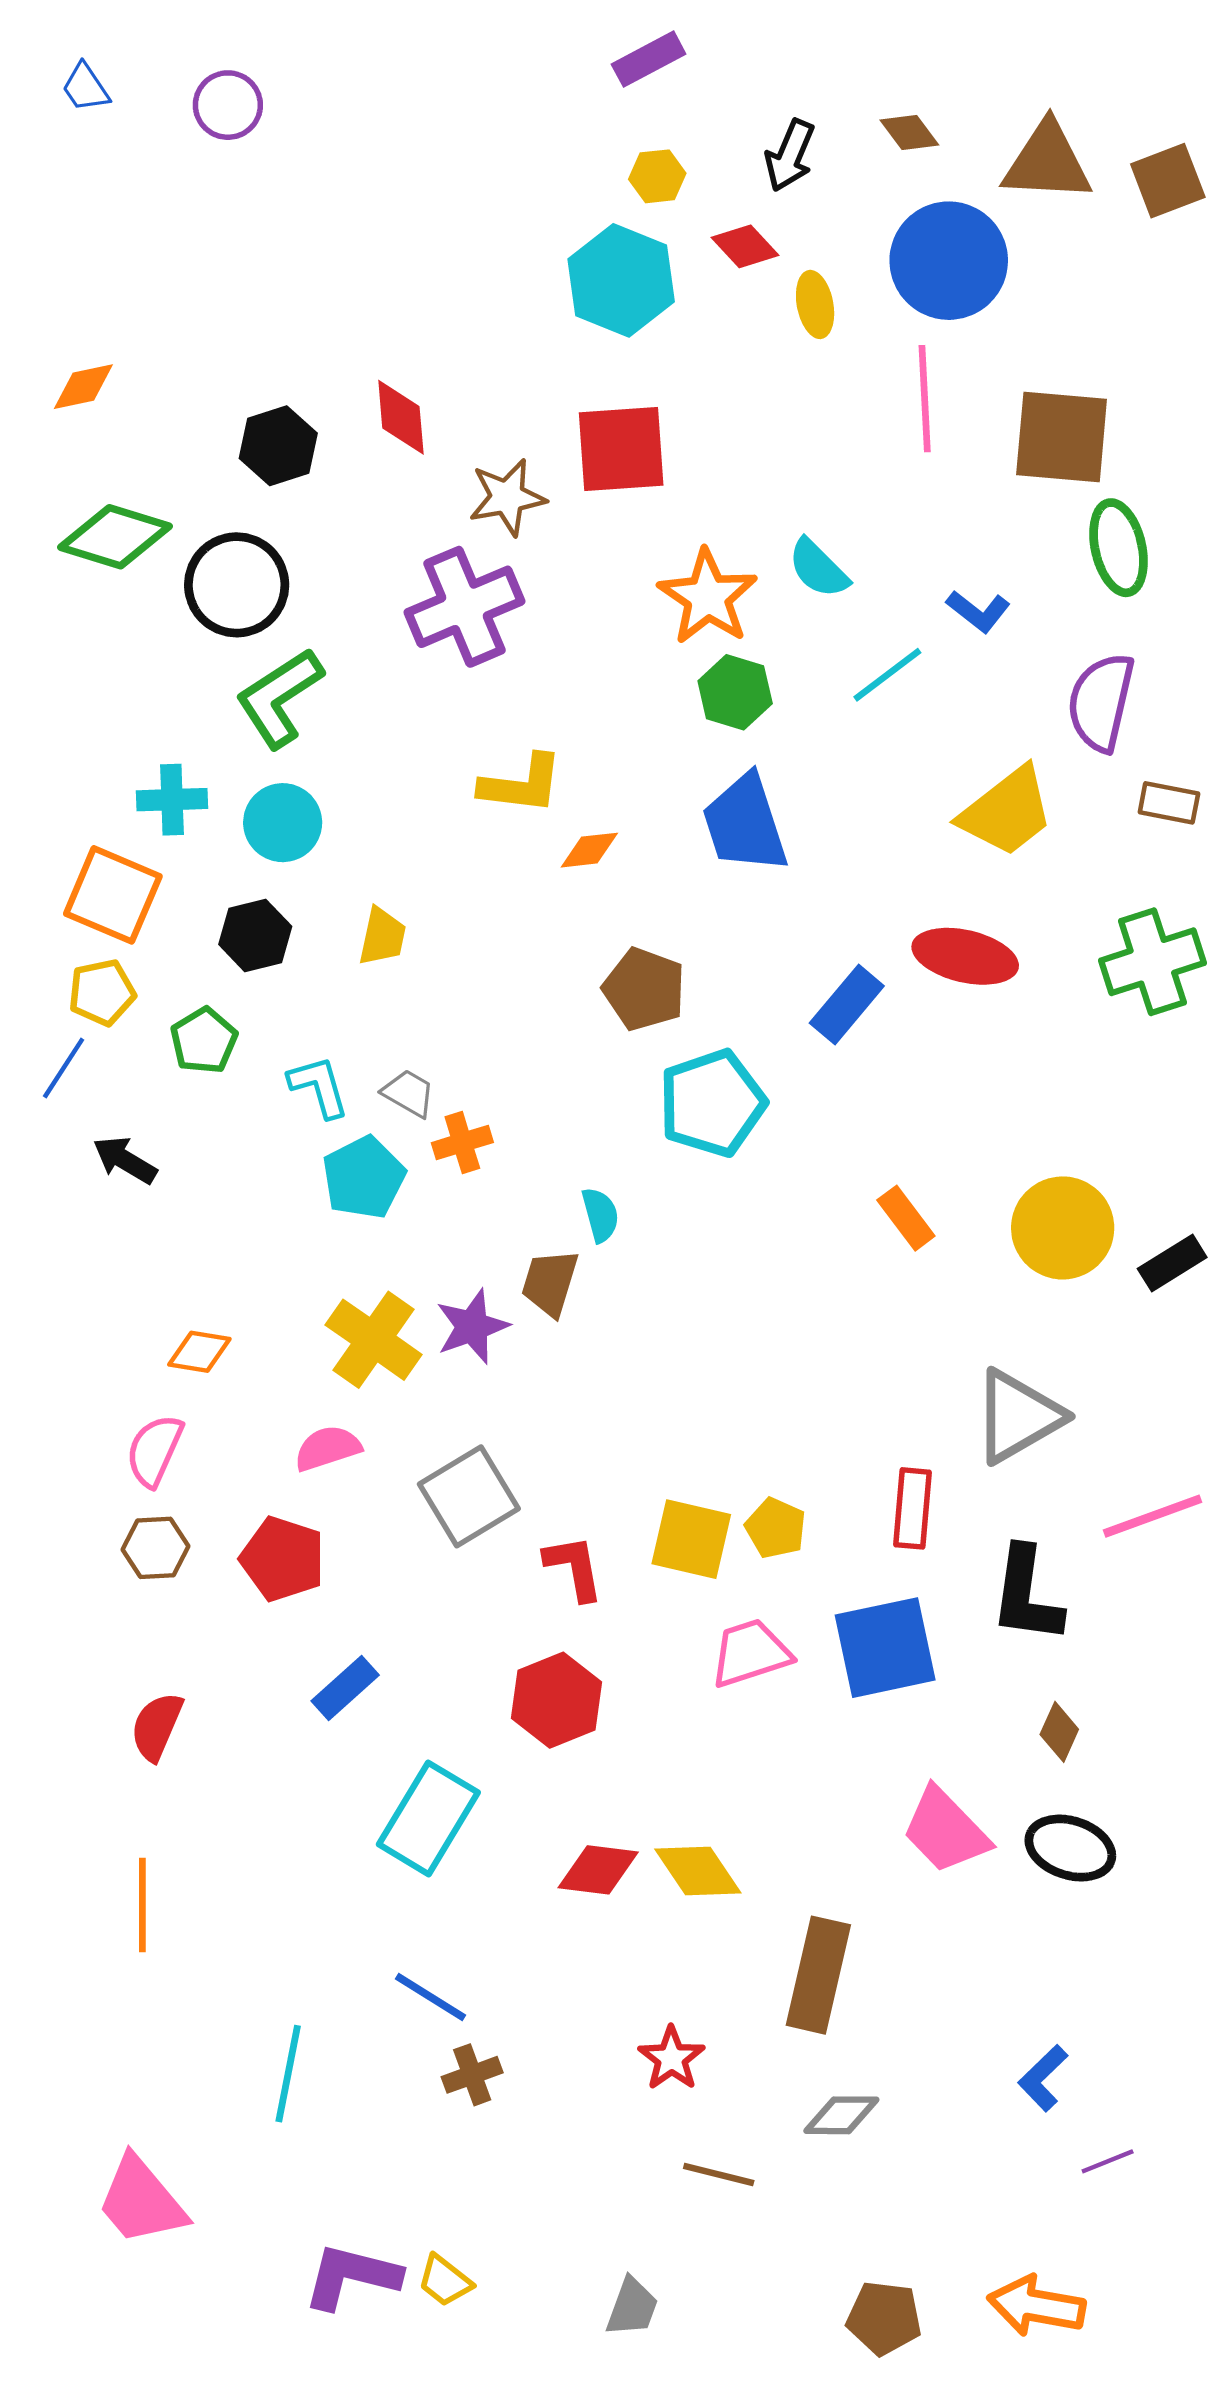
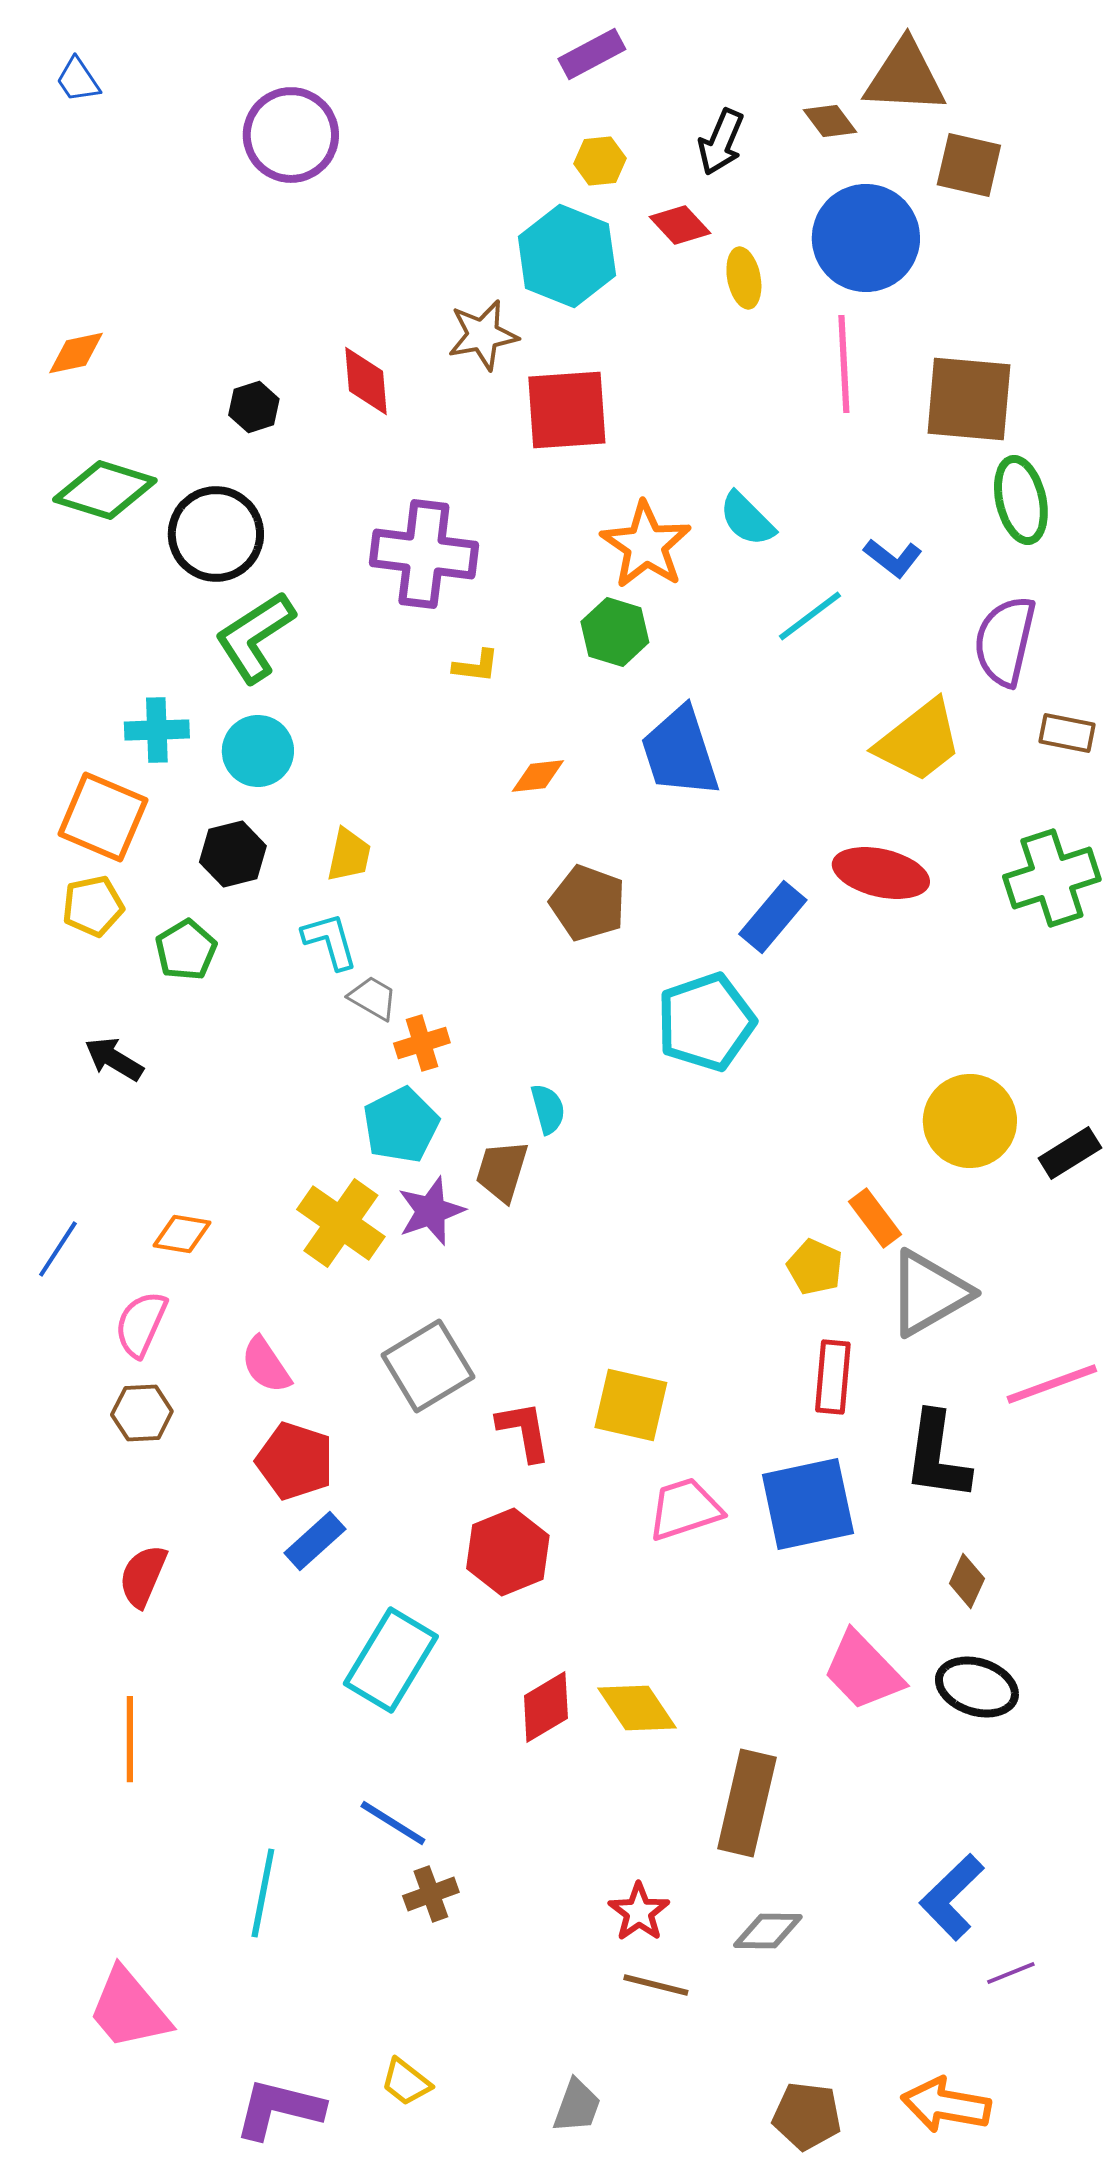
purple circle: (228, 105) -> (291, 135), moved, size x1.5
brown triangle: (1047, 162) -> (905, 77), moved
brown square: (1168, 181) -> (969, 165), moved, turned 34
black hexagon: (278, 446) -> (254, 407), size x0.7
brown star: (507, 497) -> (483, 335), moved
purple cross: (464, 607) -> (424, 554), turned 30
green hexagon: (735, 692) -> (615, 632), moved
yellow L-shape: (521, 784) -> (476, 666), moved, size x0.6
blue line: (64, 1068) -> (58, 1249), moved
cyan L-shape: (319, 1087) -> (330, 941), moved
cyan pentagon: (712, 1103) -> (706, 1022), moved
cyan pentagon: (364, 1178) -> (401, 1125), moved
orange rectangle: (906, 1218) -> (875, 1218), moved
pink semicircle: (328, 1448) -> (266, 1365), moved, turned -106
yellow pentagon: (776, 1528) -> (815, 1267), moved
red pentagon: (283, 1559) -> (295, 1461), moved
red diamond: (598, 1870) -> (546, 1707), turned -38
red star: (672, 2058) -> (639, 1912), moved
blue L-shape: (1043, 2078) -> (952, 1897), size x1.4
purple L-shape: (352, 2276) -> (279, 2109), moved

